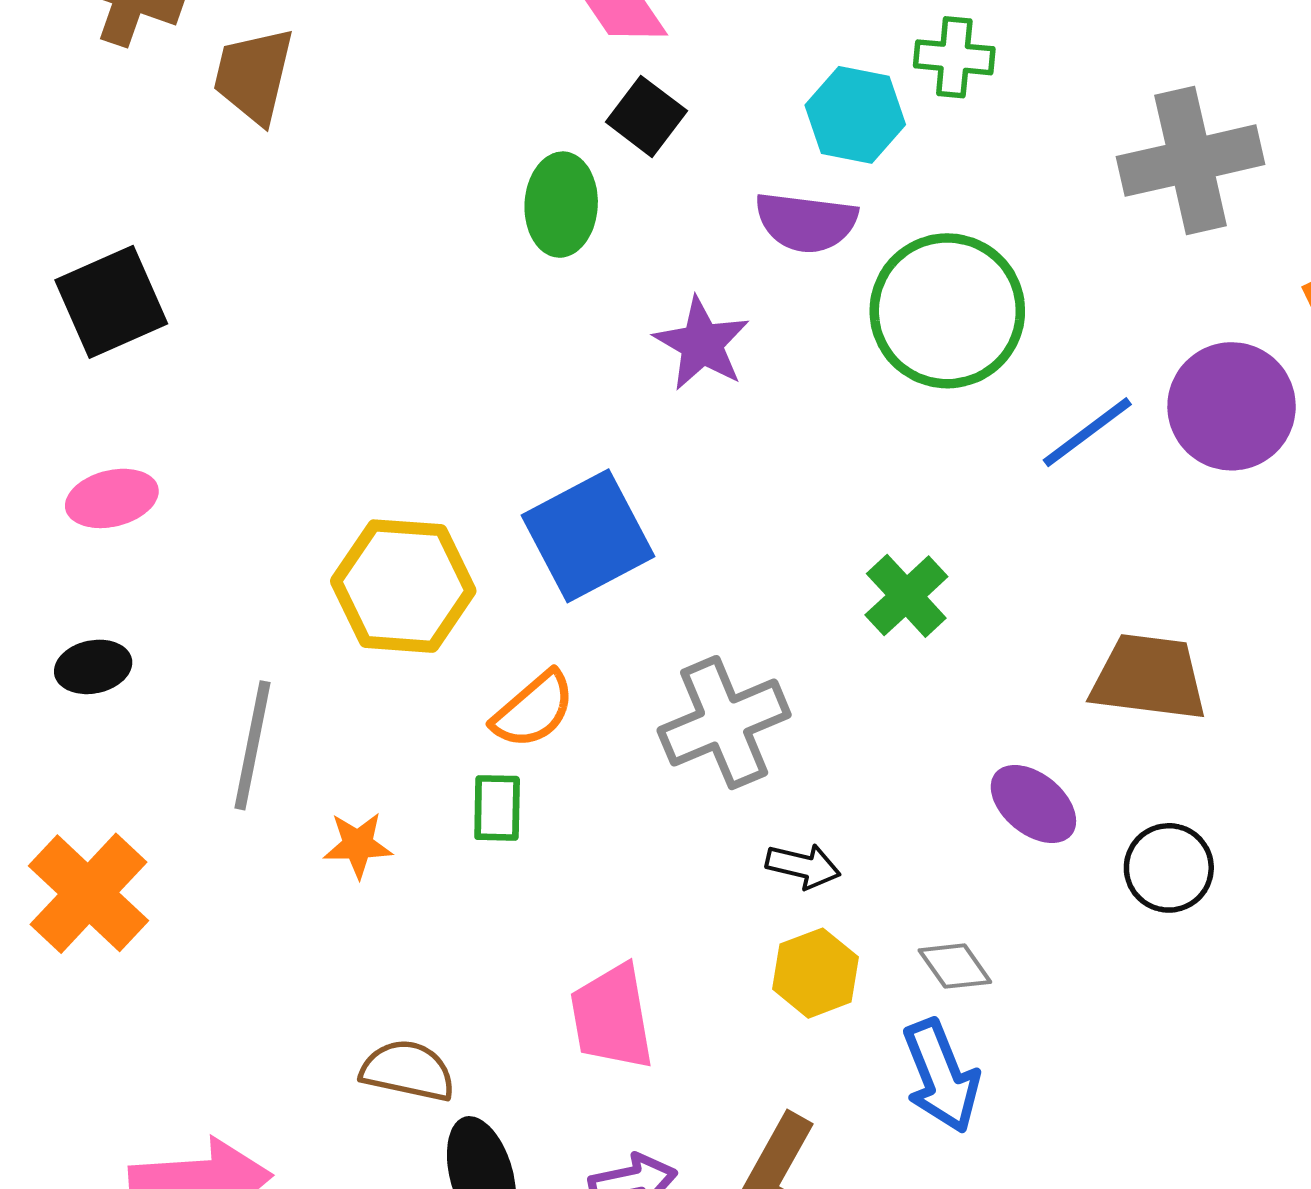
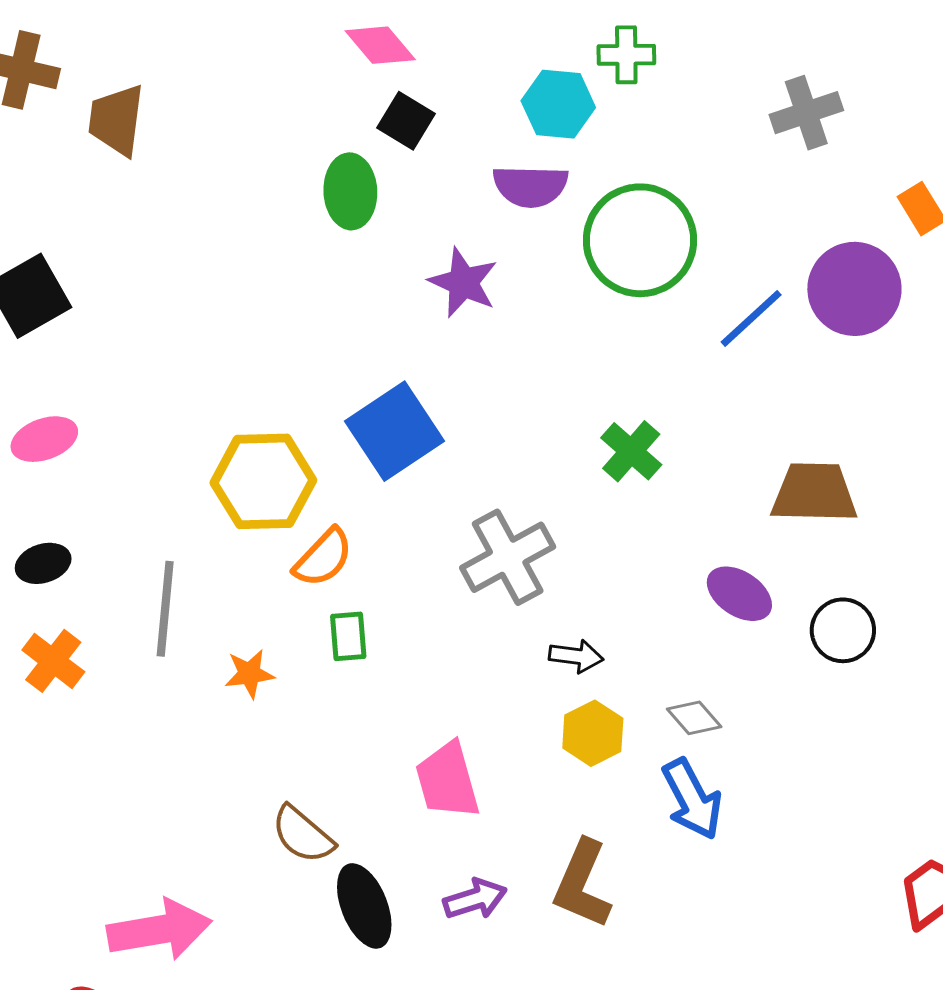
gray cross: (1191, 161) -> (806, 113), size x0.7
orange semicircle: (534, 710) -> (323, 558), moved
orange cross: (88, 893) -> (53, 661), moved, size x0.7
brown semicircle: (408, 1071) -> (303, 835), turned -146

